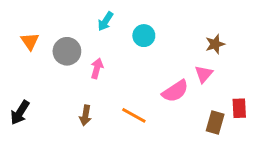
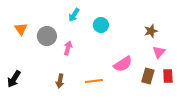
pink triangle: (204, 74) -> (159, 52), moved
orange line: (134, 115) -> (94, 81), turned -36
brown rectangle: (215, 122) -> (148, 76), moved

